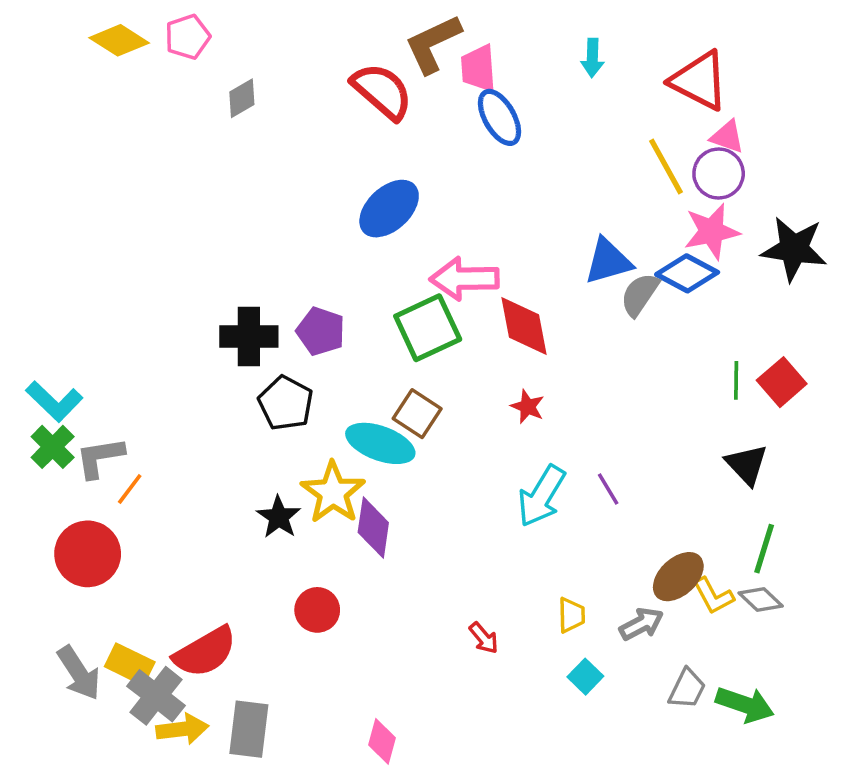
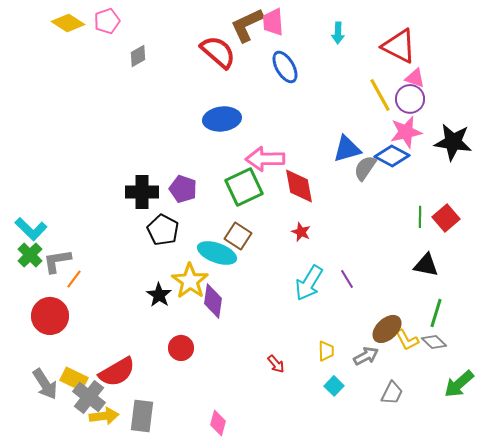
pink trapezoid: (478, 68) -> (273, 22), moved
blue ellipse: (389, 209) -> (222, 119), turned 36
black triangle: (747, 464) -> (426, 265), turned -36
green arrow: (745, 705) -> (459, 384), moved, turned 120

